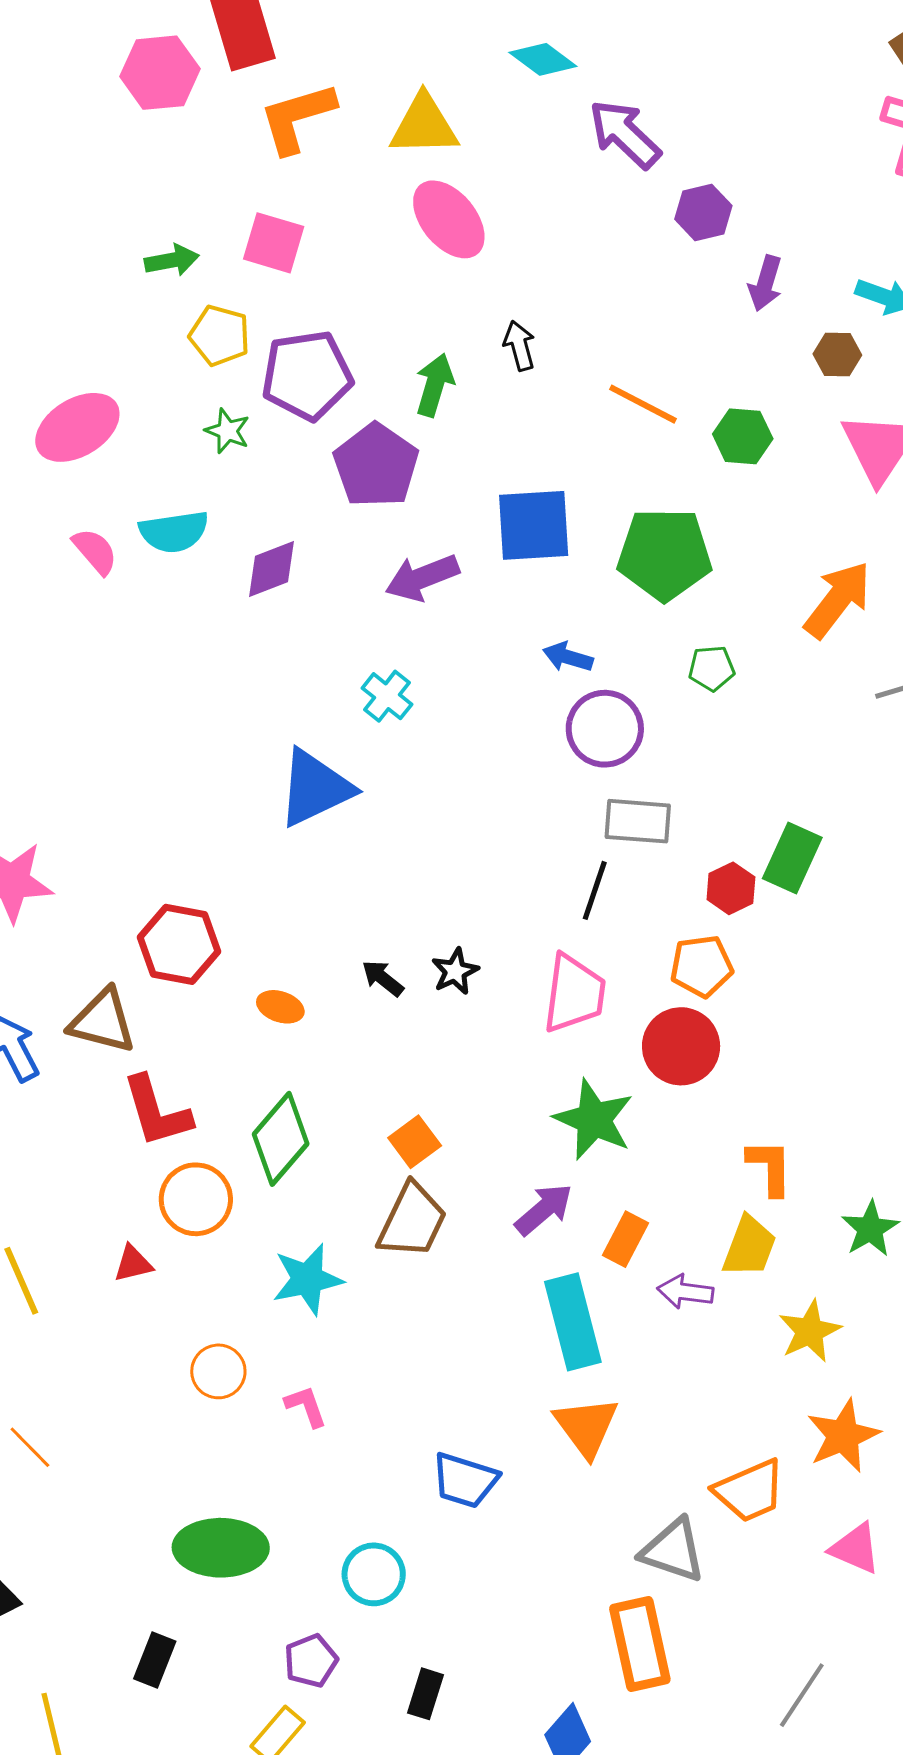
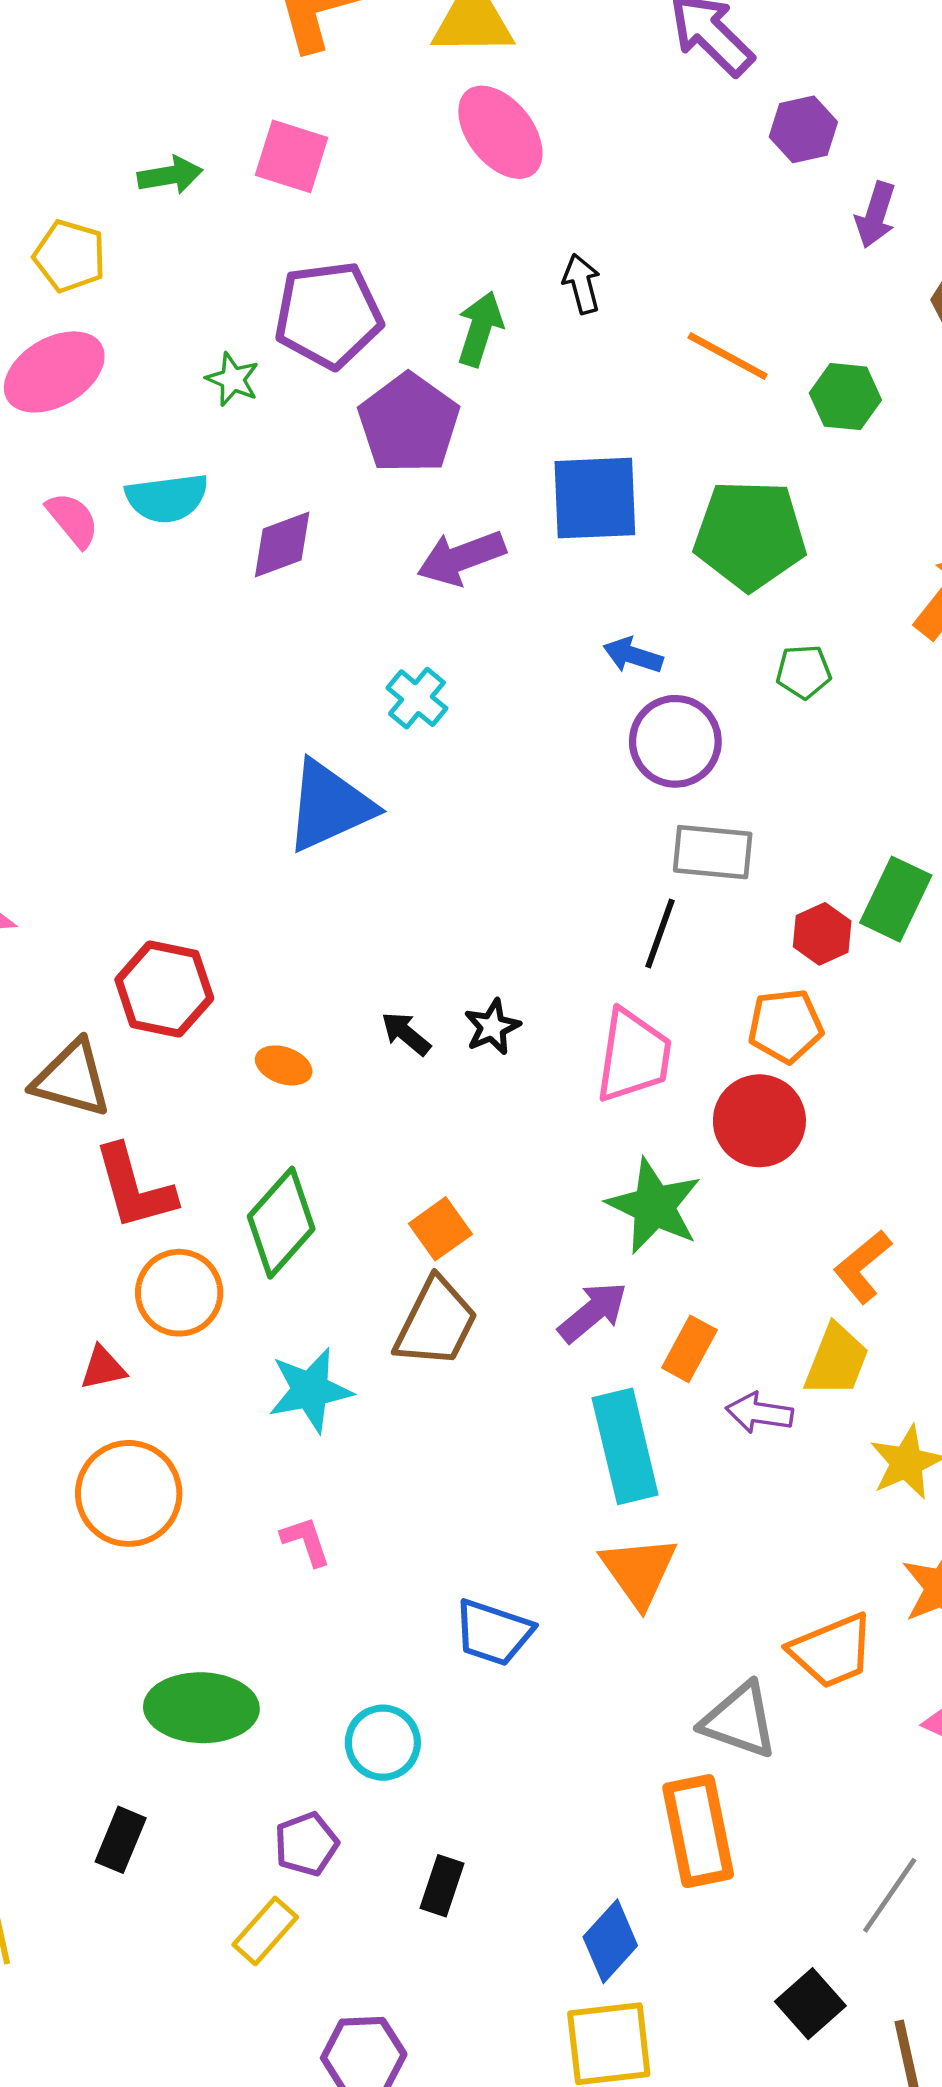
yellow pentagon: (220, 336) -> (70, 256), moved
orange L-shape: (770, 1167) -> (863, 1267), turned -130
orange circle: (218, 1371) -> (129, 1493), moved, size x1.6

